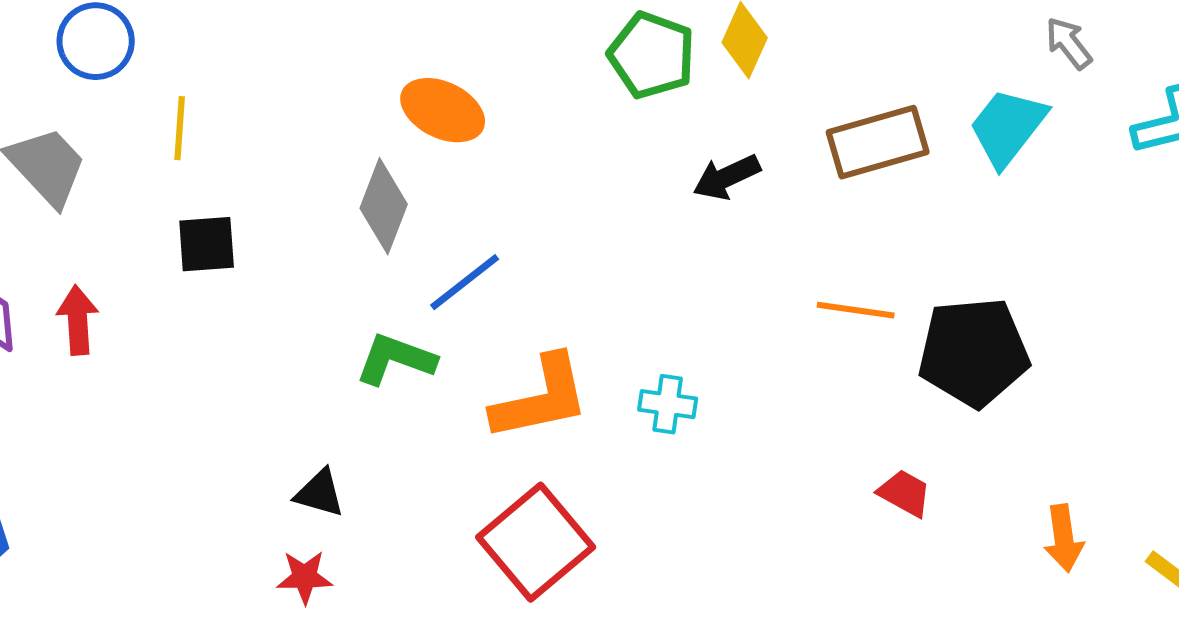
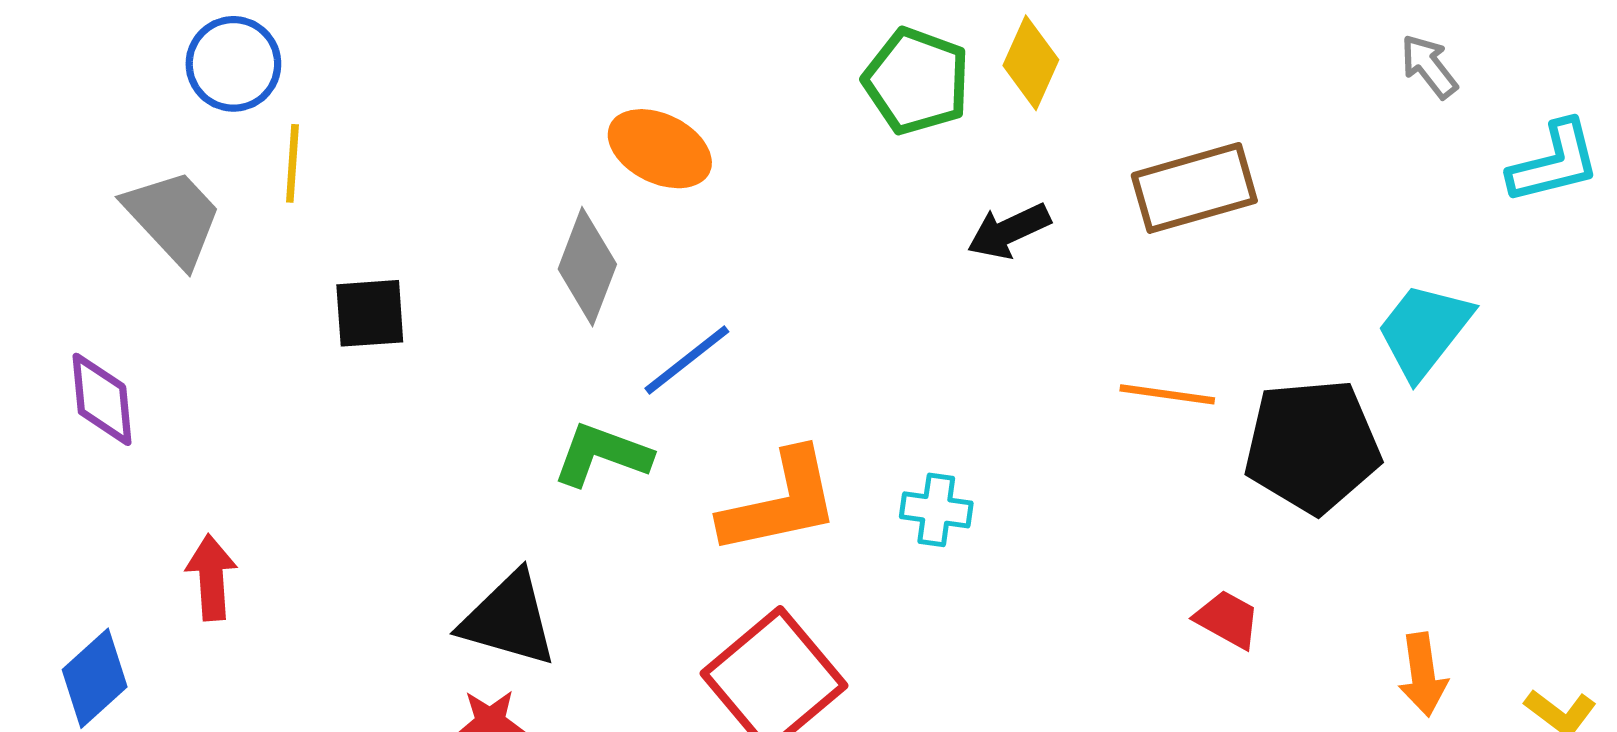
cyan trapezoid: (1008, 127) -> (1424, 331), moved
yellow line: (180, 128) -> (292, 163), moved
red arrow: (78, 320) -> (211, 577), moved
black triangle: (320, 493) -> (509, 619), size x1.6

